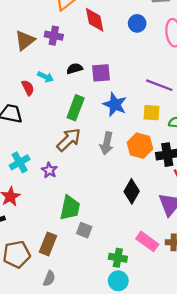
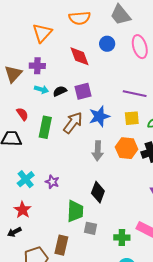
red diamond: (95, 20) -> (80, 56), moved
cyan arrow: (46, 77) -> (41, 89), moved
blue star: (115, 104) -> (99, 116), turned -30
green rectangle: (76, 108) -> (45, 127), moved
brown arrow: (69, 140) -> (73, 123), moved
black diamond: (132, 191) -> (98, 192), moved
green cross: (118, 258) -> (122, 237), moved

